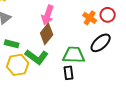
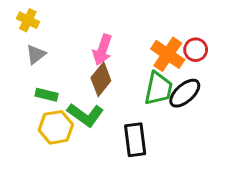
orange cross: (90, 18) -> (168, 54), size x1.5
green trapezoid: (74, 55) -> (158, 88), moved, turned 100
black rectangle: (69, 73) -> (135, 140), size x1.5

